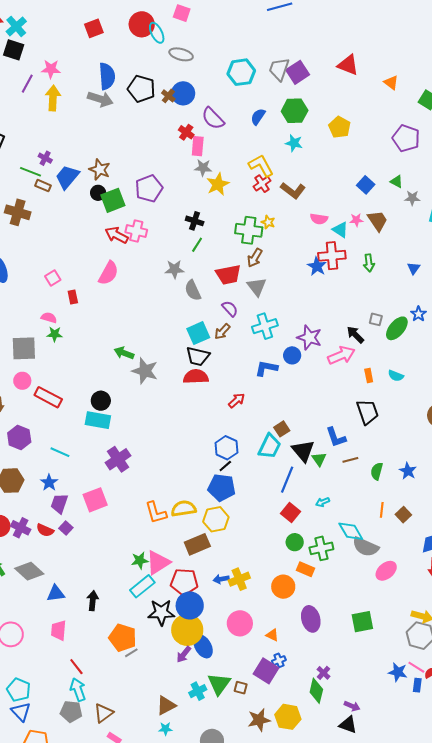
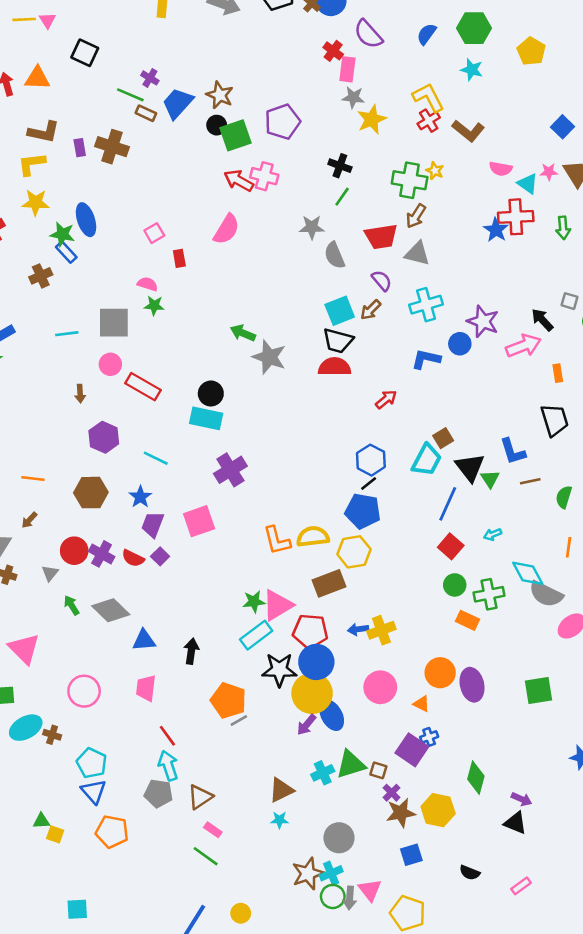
gray triangle: (257, 287) -> (417, 253), turned -40
orange circle: (283, 587) -> (440, 673), moved
purple cross: (323, 673) -> (392, 793), moved
green triangle: (219, 684) -> (351, 764), turned 35

